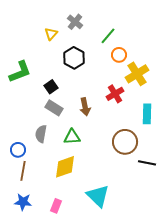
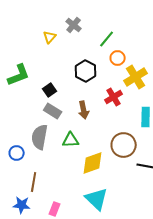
black hexagon: (74, 58) -> (86, 71), moved
gray semicircle: (41, 134) -> (40, 137), size x1.4
yellow diamond: (65, 167) -> (93, 163), moved
brown line: (23, 171) -> (34, 182), moved

